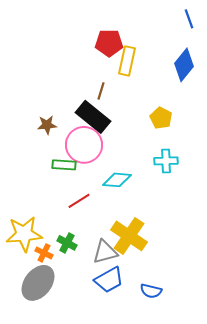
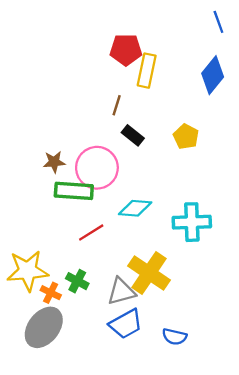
black rectangle: (93, 117) -> (133, 135), moved, size x0.6
brown star: (47, 125) -> (54, 162), moved
cyan cross: (166, 161) -> (192, 222), moved, size x1.4
green rectangle: (64, 165) -> (74, 191), size x1.4

